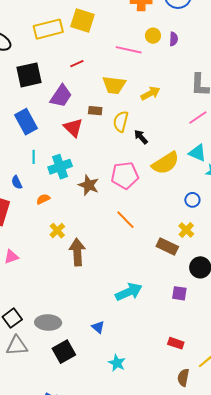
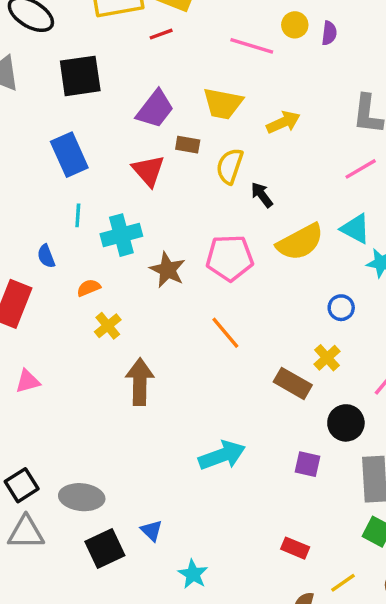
red line: (77, 64) -> (161, 34), moved
purple trapezoid: (61, 96) -> (155, 109), moved
yellow cross: (57, 231) -> (108, 326), moved
blue triangle: (98, 327) -> (151, 531), moved

